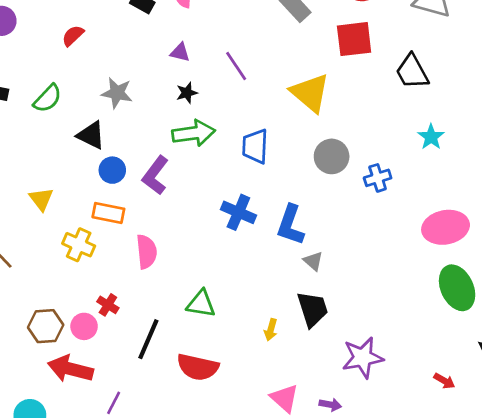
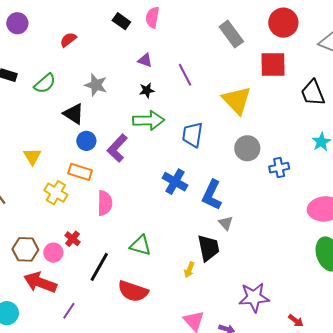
black trapezoid: (313, 309) -> (208, 248), moved
red arrow: (444, 381) -> (296, 321), moved

